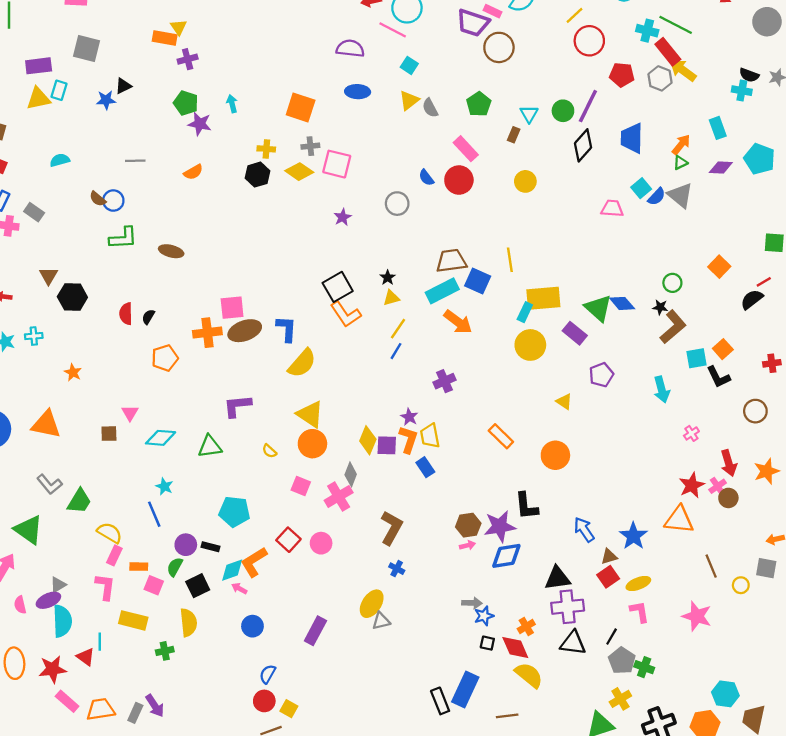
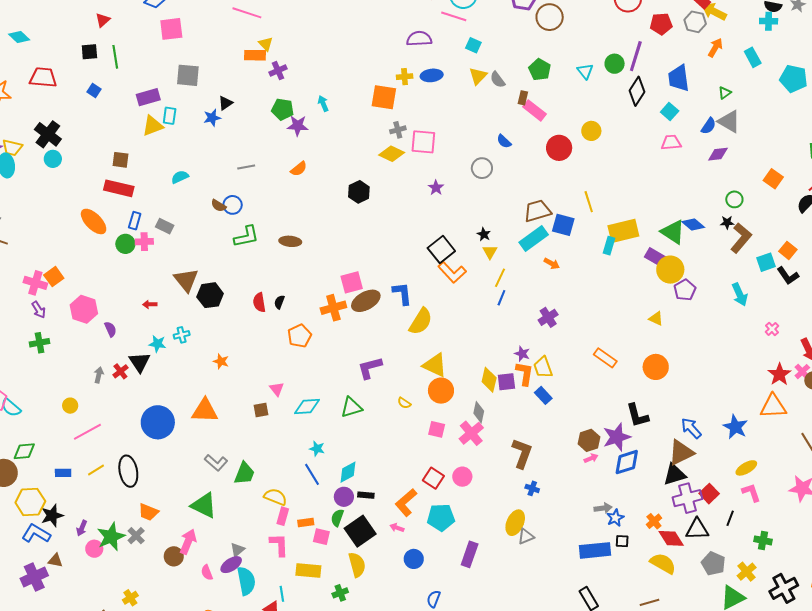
brown rectangle: (514, 135) -> (523, 98), moved
orange arrow: (681, 145) -> (715, 48), moved
yellow cross: (266, 149) -> (405, 77), moved
purple diamond: (721, 168) -> (718, 154), moved
black hexagon: (257, 175) -> (359, 192), moved
red circle: (459, 180) -> (559, 148), moved
cyan square: (641, 188) -> (670, 112), moved
brown triangle: (48, 276) -> (186, 280), size x1.5
yellow triangle: (391, 298) -> (490, 252), turned -35
orange arrow: (458, 322) -> (552, 264), size x0.6
yellow circle: (530, 345) -> (670, 270), moved
cyan pentagon: (234, 512) -> (441, 517), moved
brown triangle: (609, 556) -> (681, 453), moved, size x1.8
cyan diamond: (232, 570) -> (348, 472), moved
red square: (608, 577) -> (709, 494), moved
black square: (198, 586) -> (360, 531), size x1.4
red diamond: (515, 648) -> (671, 538), moved
gray pentagon: (622, 661) -> (713, 563), moved
blue rectangle: (465, 690) -> (595, 550), moved, turned 68

